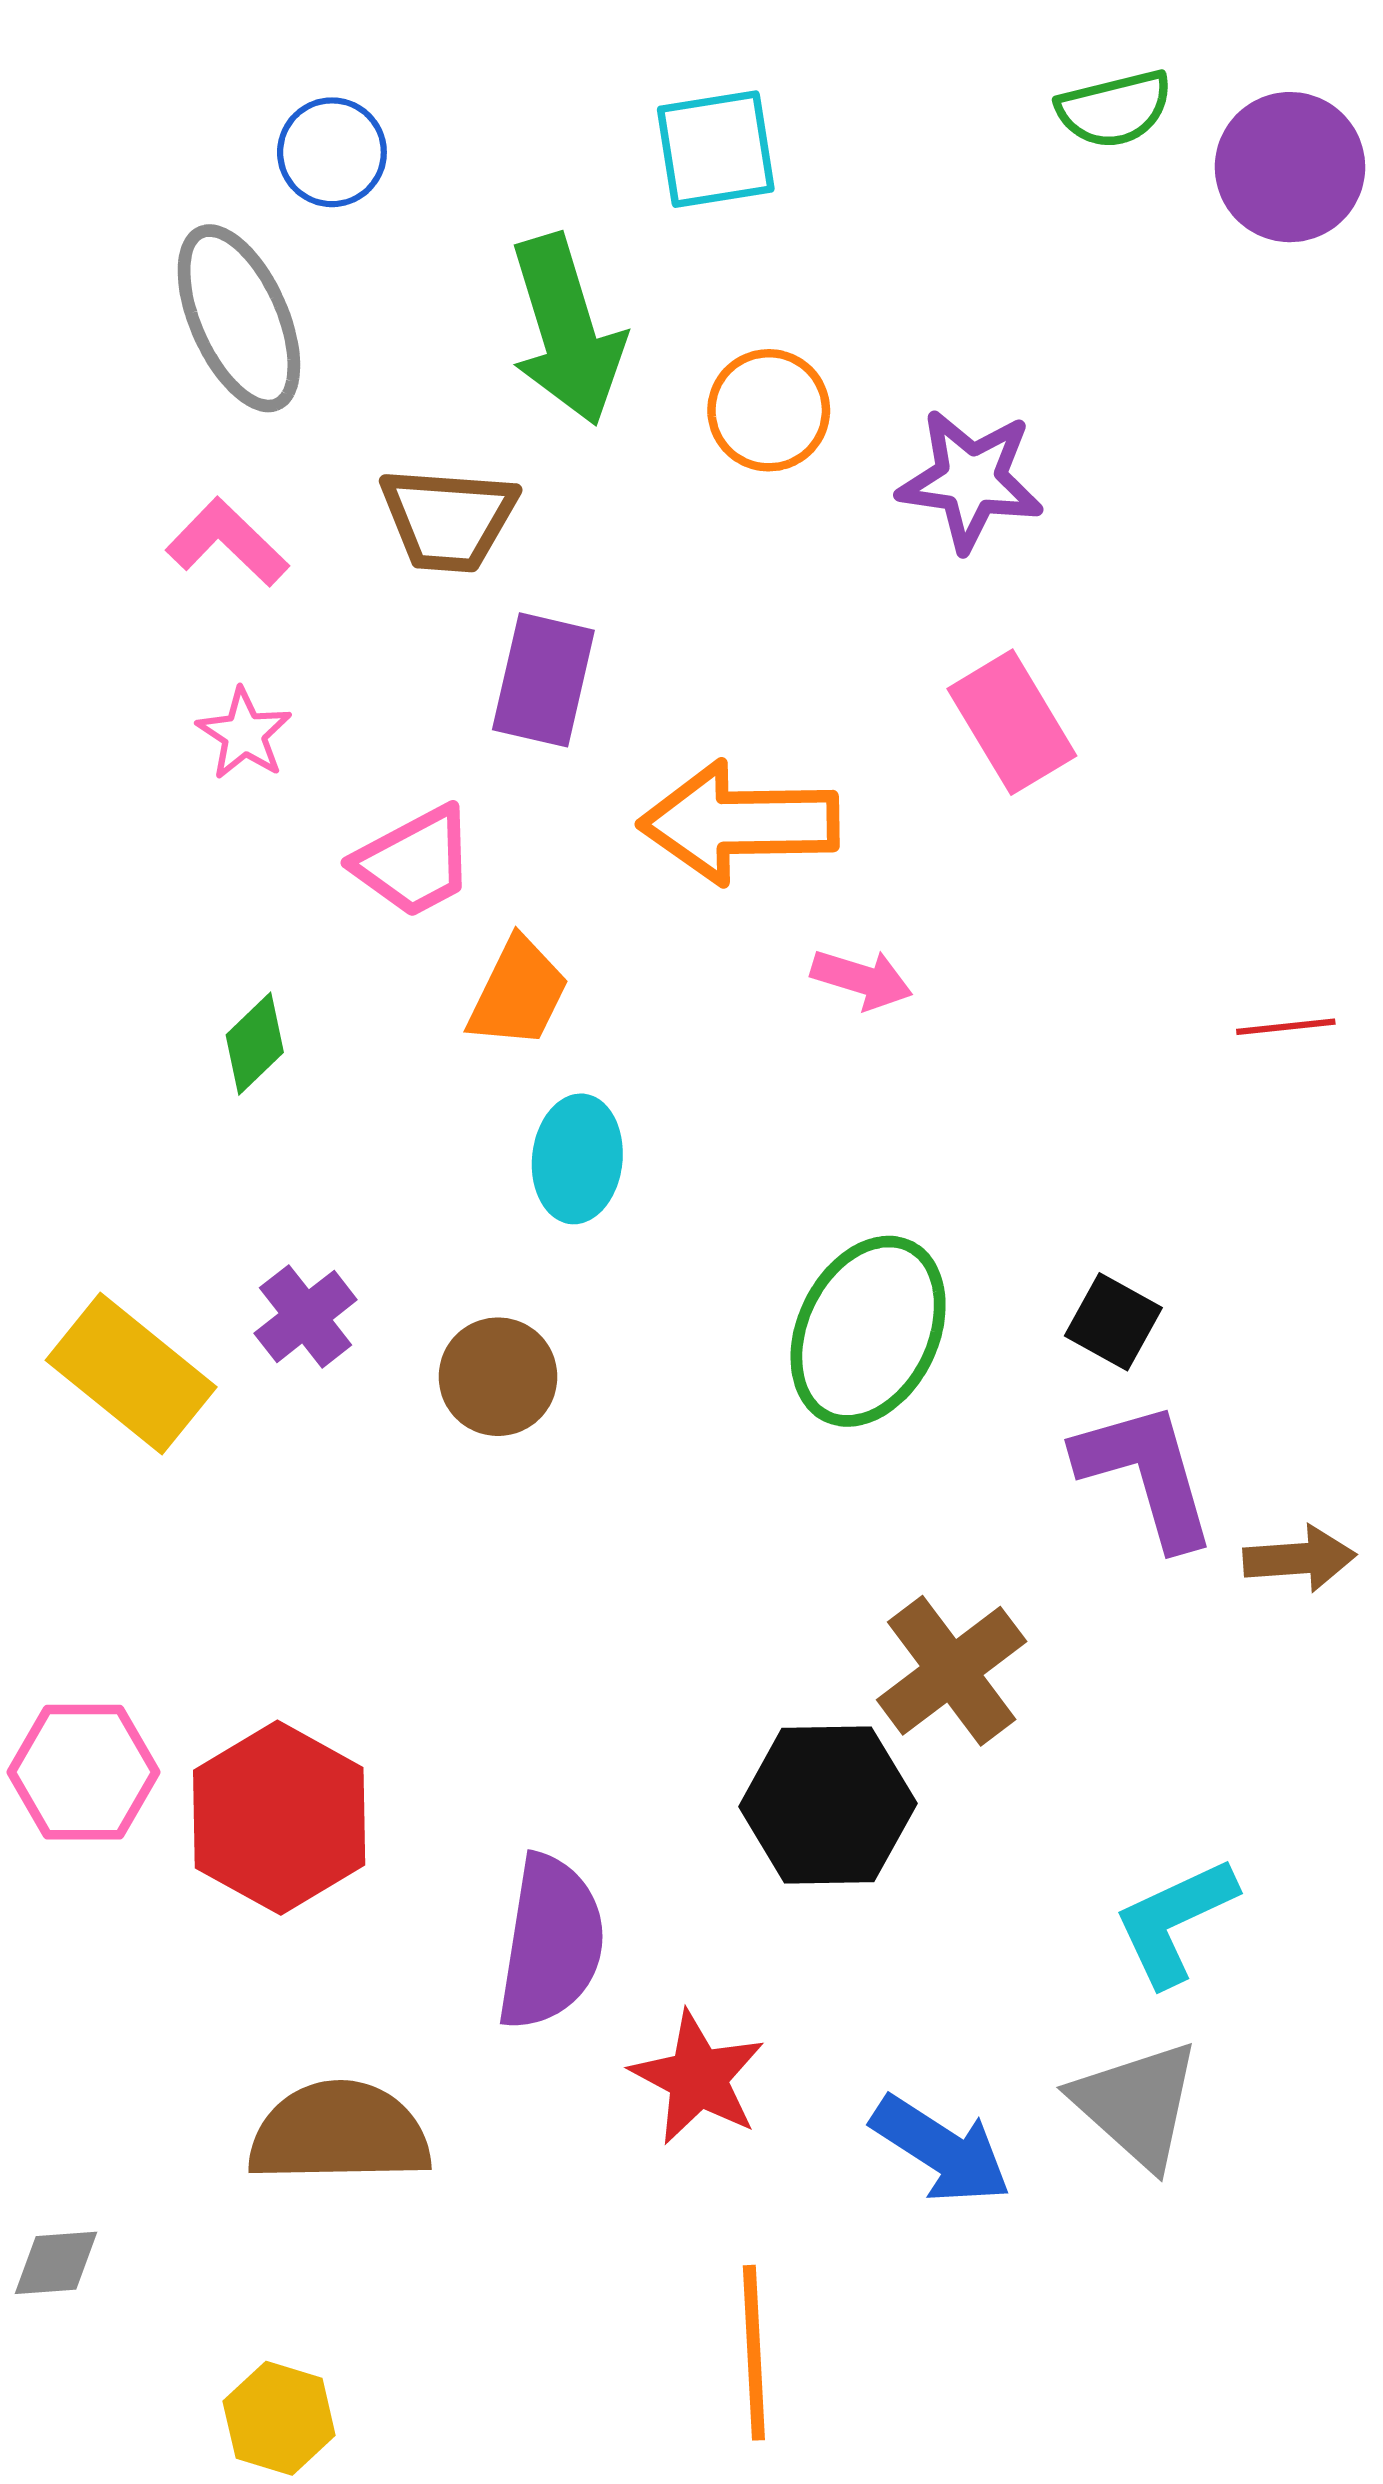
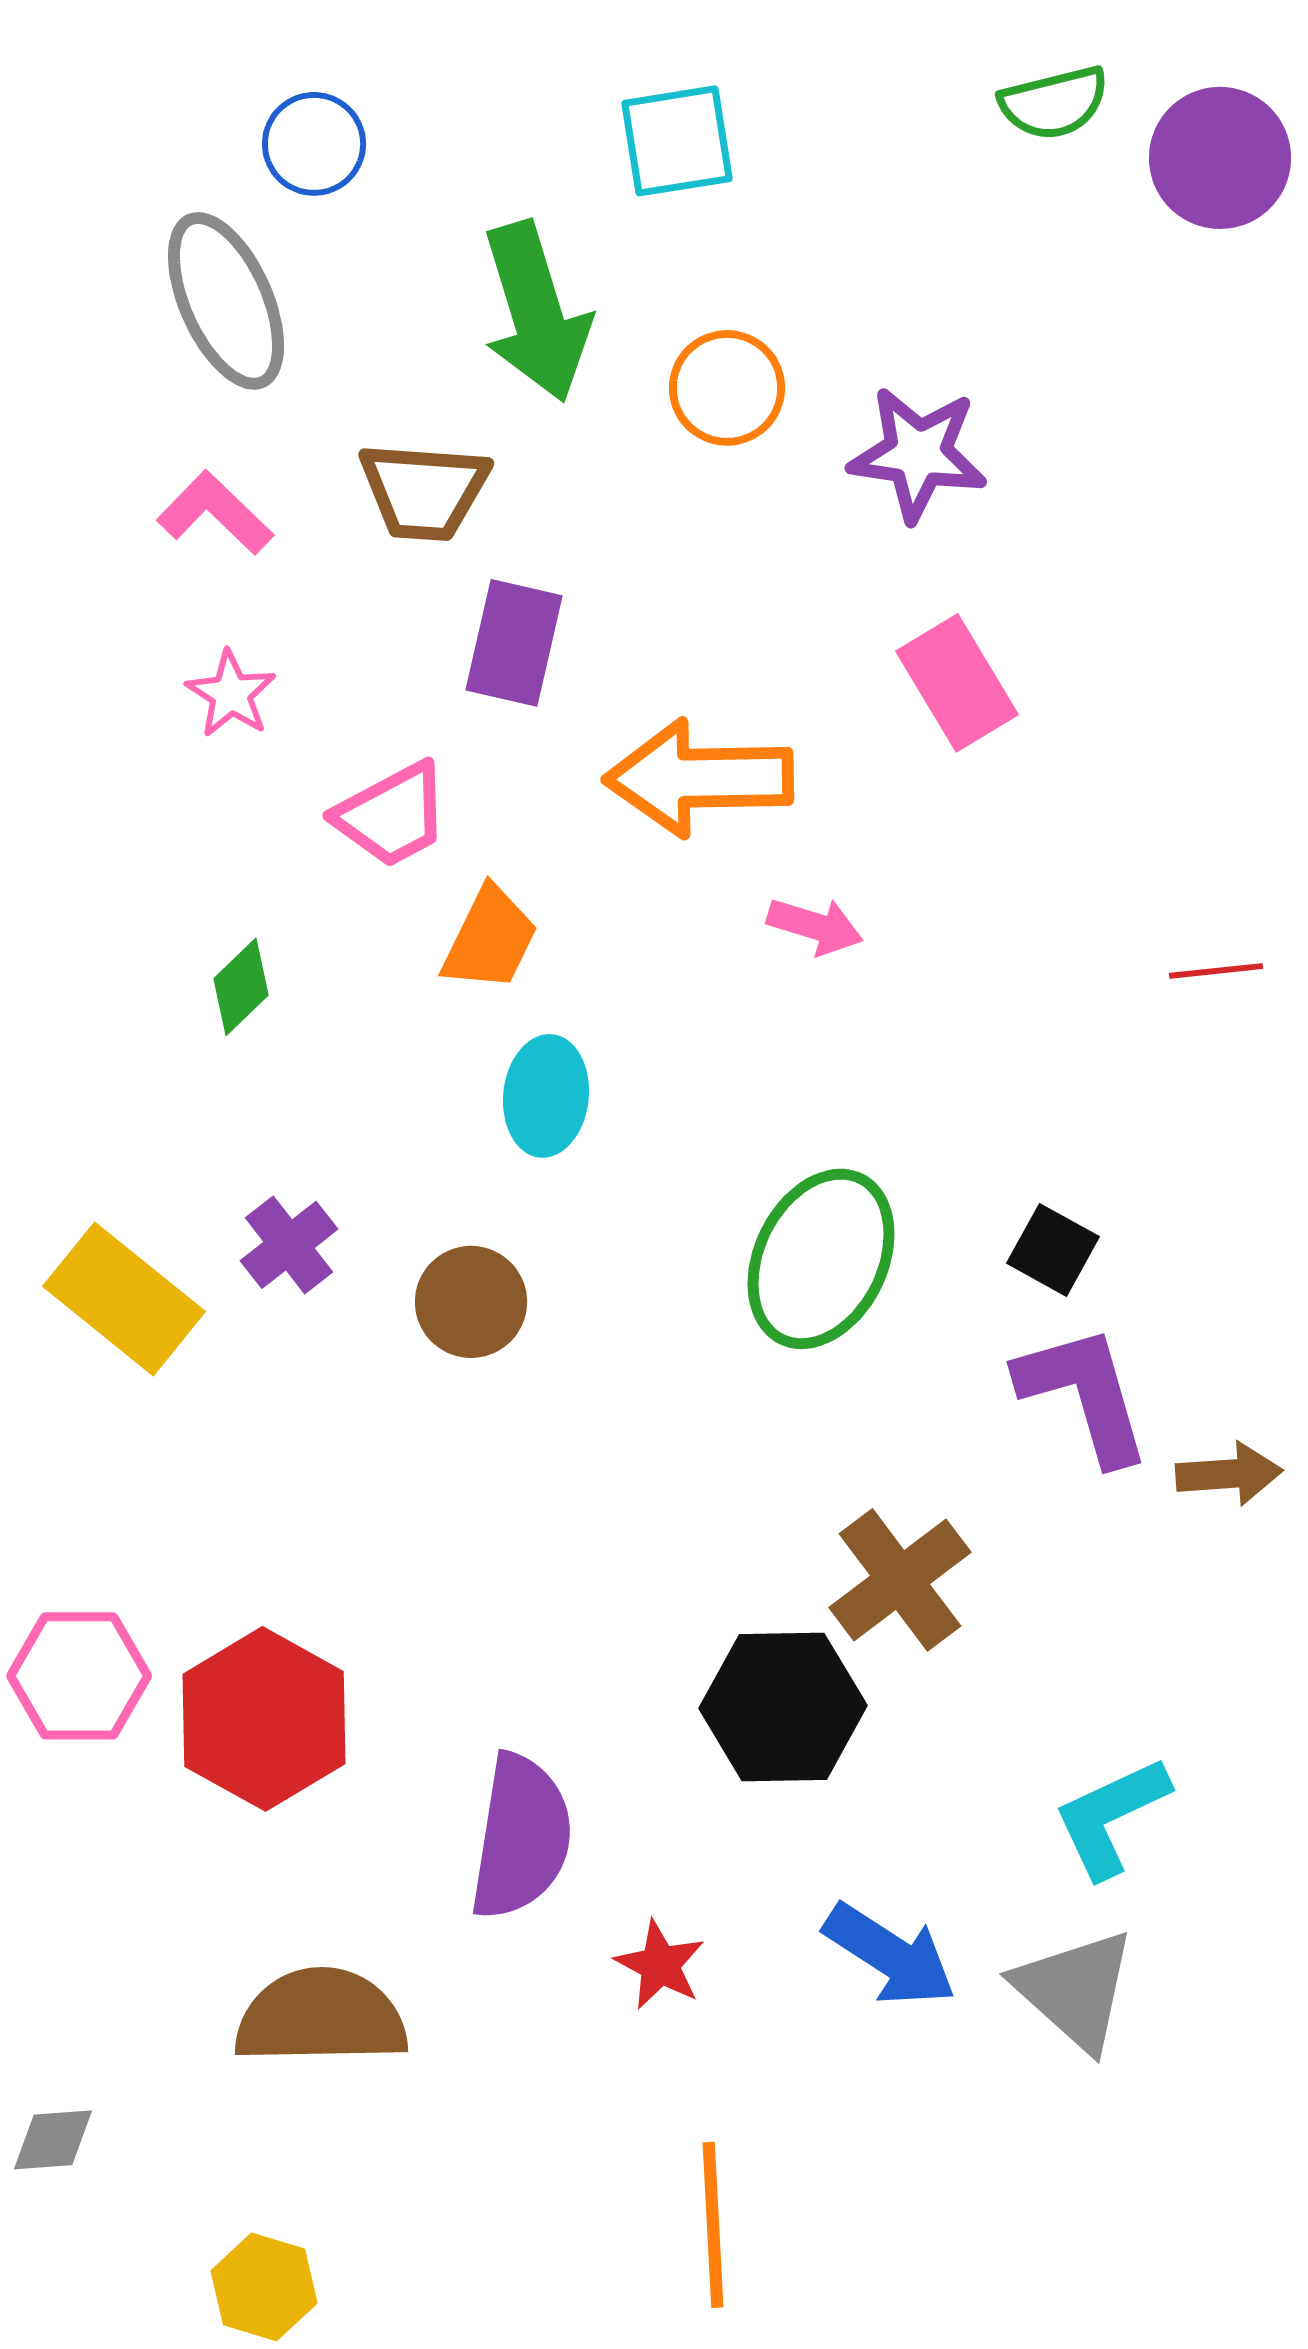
red star: (698, 2078) -> (660, 1965), size x0.7
blue arrow: (941, 2150) -> (890, 1955), moved

